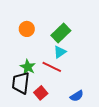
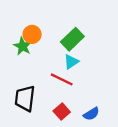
green star: (28, 67) -> (23, 46), moved
red square: (41, 93) -> (62, 111), moved

